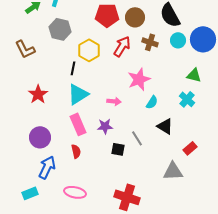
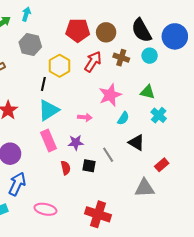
blue circle: (203, 39) -> (175, 36), moved
green triangle: (194, 75) -> (148, 92), moved
red semicircle: (76, 151) -> (66, 168), moved

